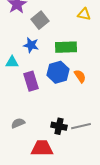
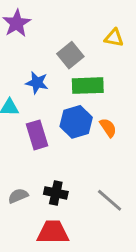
gray square: (40, 20) -> (70, 55), moved
black cross: (59, 126) -> (56, 193), moved
gray line: (81, 126) -> (110, 200), turned 54

